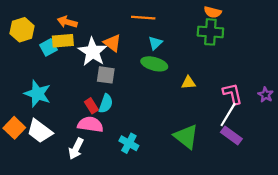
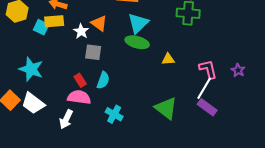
cyan triangle: (155, 43) -> (138, 23), size x1.6
cyan square: (48, 47) -> (41, 27), turned -35
white star: (93, 52) -> (81, 31), size x0.6
cyan semicircle: (106, 104) -> (103, 80), moved

